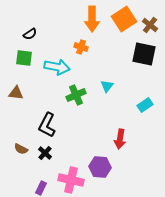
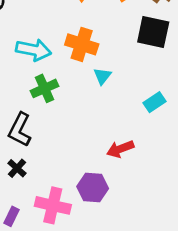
orange cross: (81, 47) -> (82, 44), moved, size x1.6
green cross: (76, 95) -> (45, 88), moved
red arrow: (120, 139) -> (120, 149), turned 60

